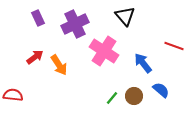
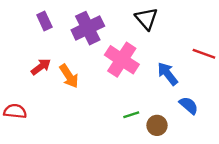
brown circle: (134, 96) -> (157, 125), moved
green line: (112, 98) -> (131, 115), turned 32

